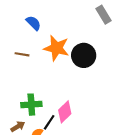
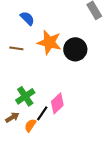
green cross: (31, 105) -> (25, 96), turned -30

